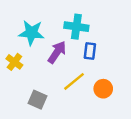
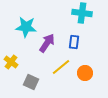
cyan cross: (76, 27) -> (82, 13), moved
yellow cross: (14, 62) -> (11, 62), moved

